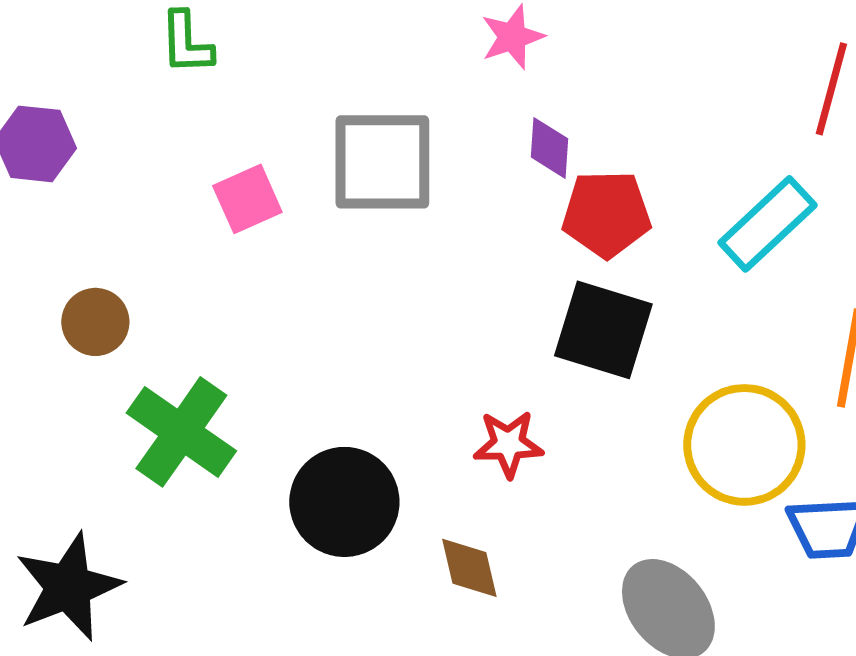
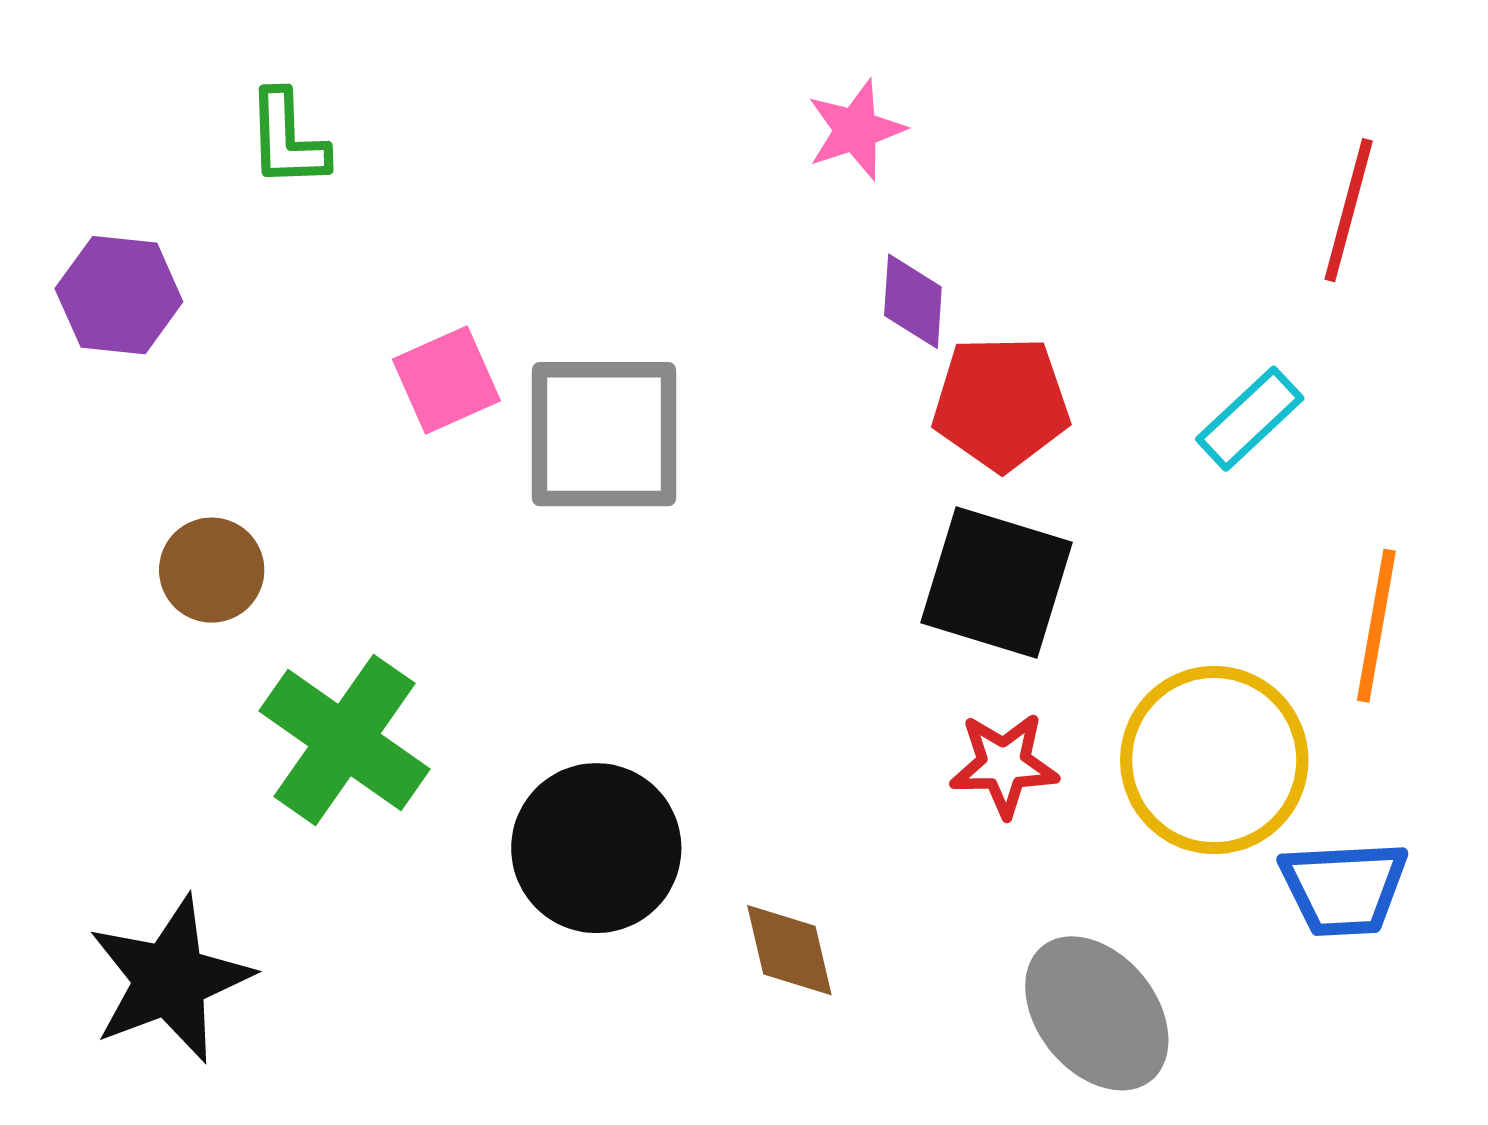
green L-shape: (186, 43) -> (287, 139), moved
gray square: (382, 162) -> (604, 434), moved
cyan rectangle: (767, 224) -> (1250, 419), size x0.7
red star: (508, 444) -> (1004, 765), moved

